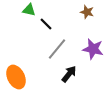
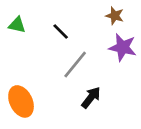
green triangle: (29, 10) -> (17, 25), moved
purple star: (93, 49) -> (123, 47), moved

